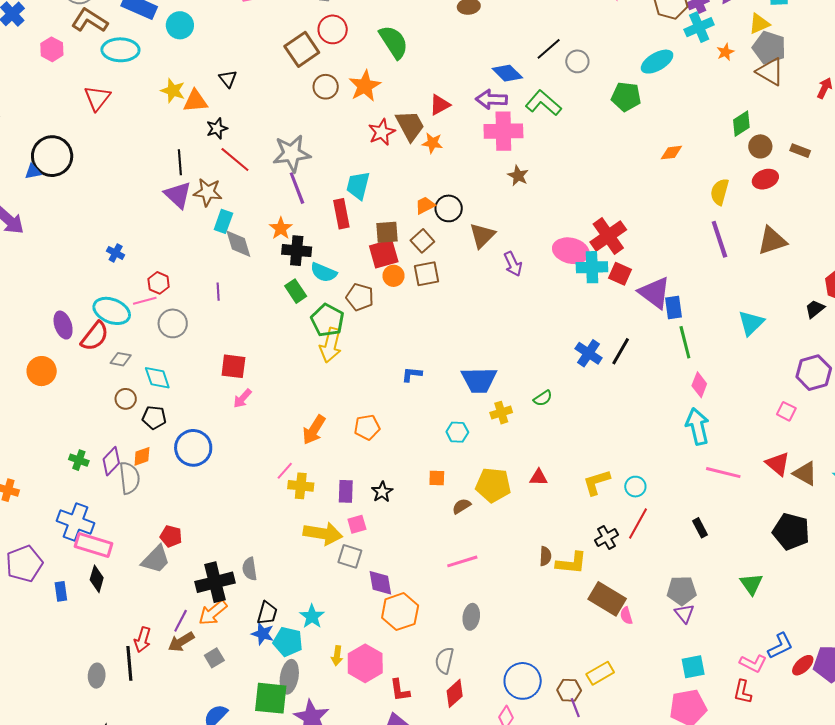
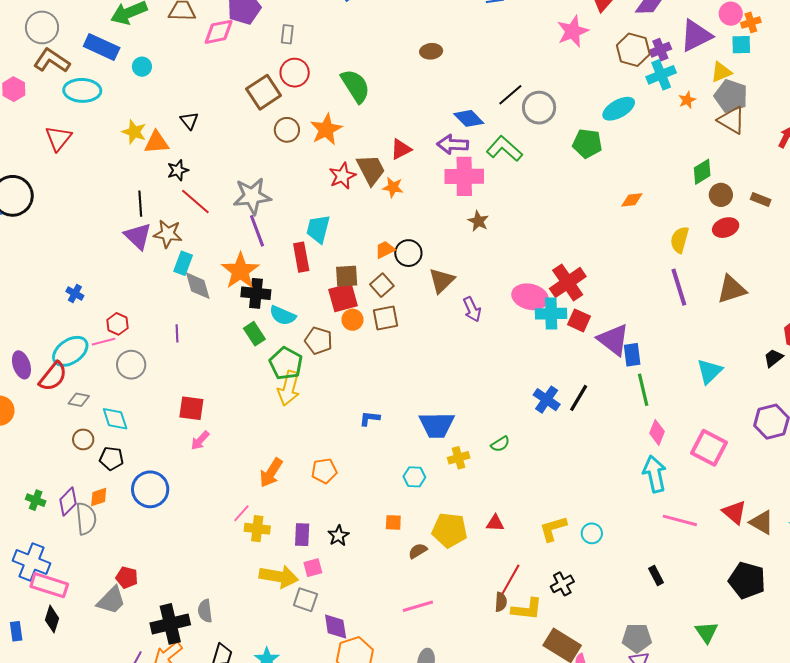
cyan circle: (180, 25) -> (142, 67), size x0.7
gray circle: (577, 61) -> (539, 108), size x1.4
orange star: (281, 228) -> (240, 271), size x1.6
cyan ellipse: (112, 311) -> (70, 351), turned -57
pink square: (786, 411) -> (709, 448), moved, size x1.8
red line: (638, 523) -> (510, 580), moved

